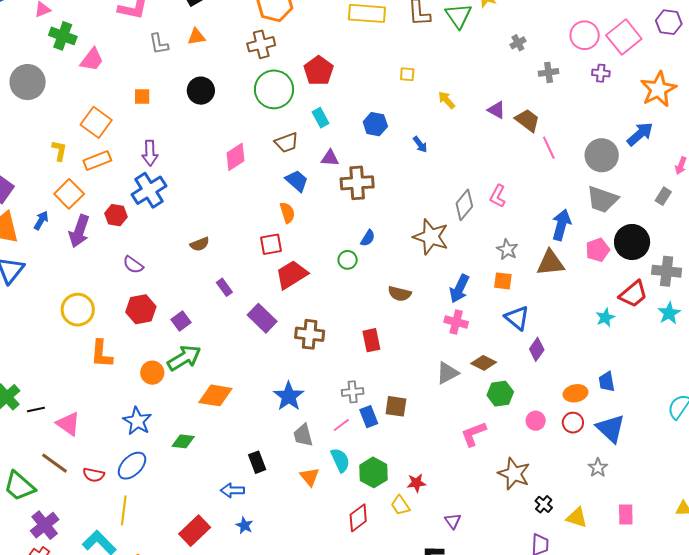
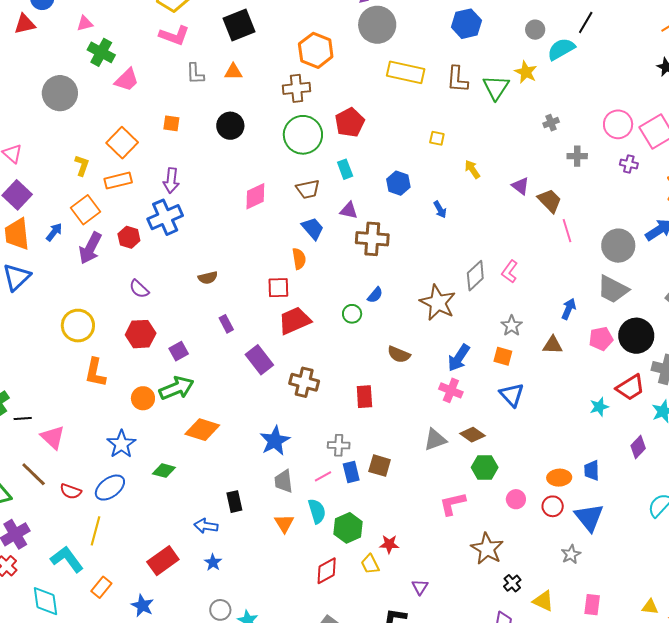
blue arrow: (561, 225) -> (569, 309), size x0.7
brown triangle: (550, 263) -> (553, 345), size x0.7
purple diamond: (537, 349) -> (638, 447), moved

